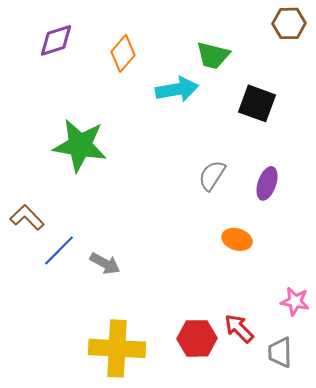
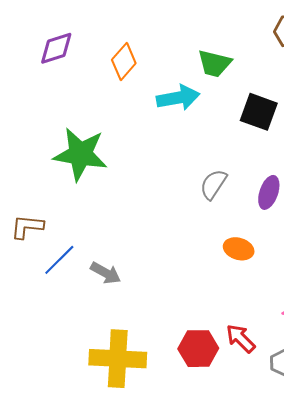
brown L-shape: (27, 217) -> (27, 227), turned -40

